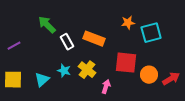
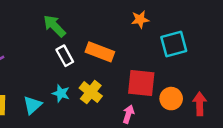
orange star: (128, 23) -> (140, 19), moved
green arrow: (47, 25) -> (54, 26), moved
red arrow: (171, 79) -> (200, 104), turned -60
pink arrow: (106, 87) -> (128, 114), moved

